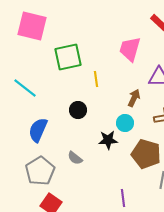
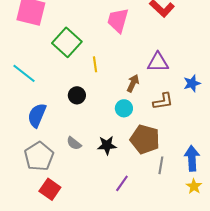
pink trapezoid: (130, 49) -> (118, 20), moved
green square: (68, 57) -> (67, 42), turned -36
black star: (108, 140) -> (107, 145), moved
purple line: (123, 198) -> (122, 183), turned 42

